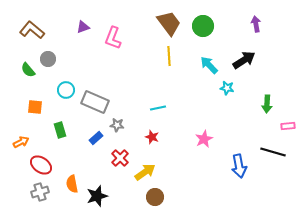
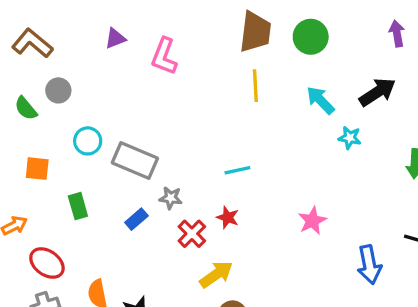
brown trapezoid: (169, 23) -> (255, 32), turned 44
red cross: (120, 158) -> (192, 234), moved

